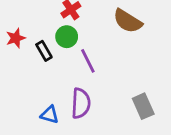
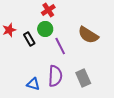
brown semicircle: (128, 21) -> (88, 35), moved
gray rectangle: (143, 106) -> (83, 78), moved

